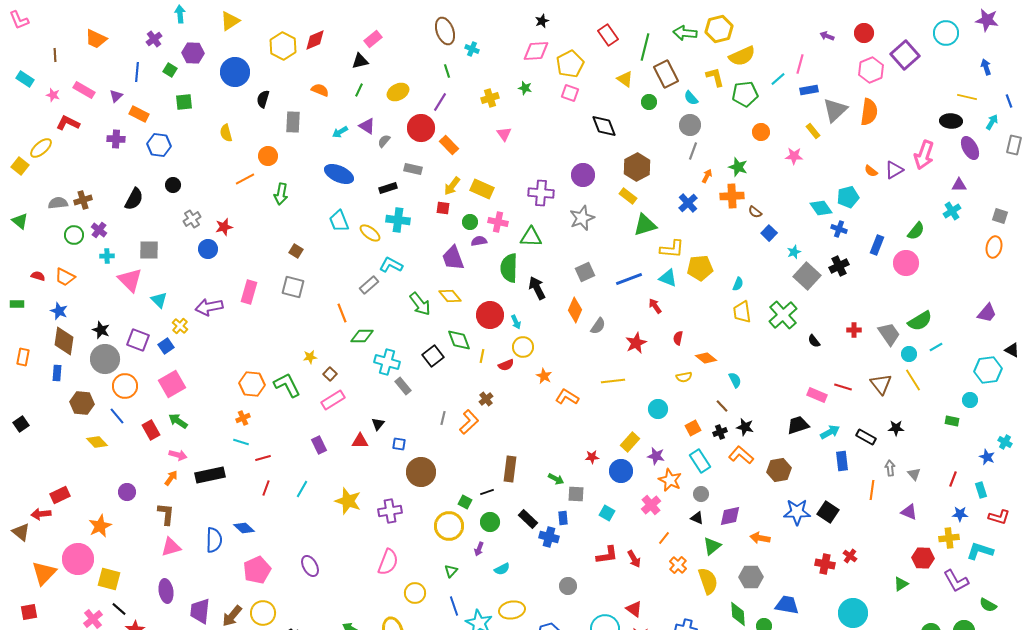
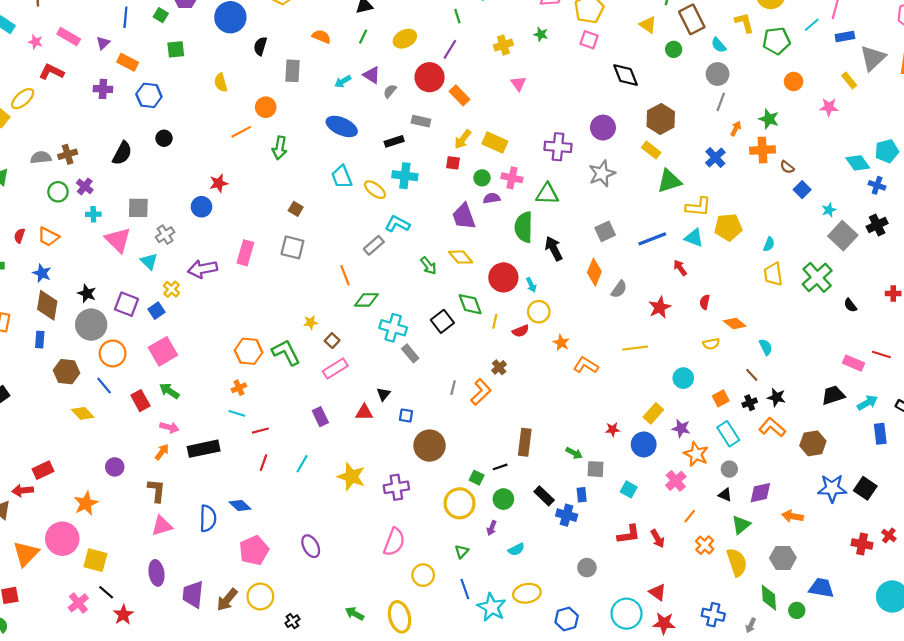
gray cross: (192, 219) -> (165, 235), moved
red semicircle: (38, 276) -> (19, 236), turned -88
green arrow: (420, 304) -> (428, 266), size x0.7

